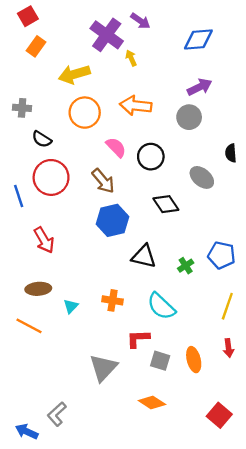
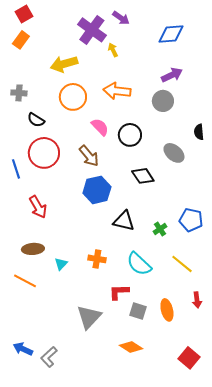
orange rectangle: (36, 46) -> (21, 40), moved
yellow line: (227, 306) -> (182, 264), moved, turned -70
blue arrow: (27, 431) -> (23, 349), moved

